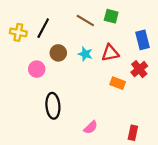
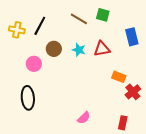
red cross: (139, 69) -> (133, 92), moved
orange rectangle: (118, 83) -> (119, 77), moved
black ellipse: (53, 106) -> (28, 98), moved

